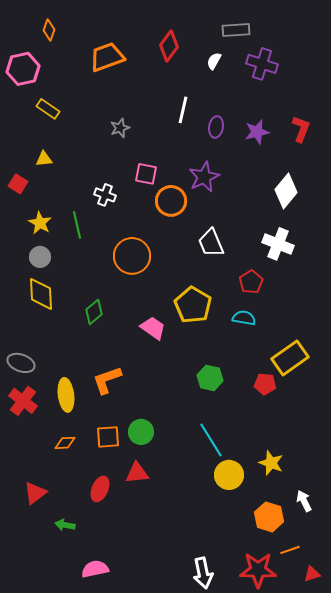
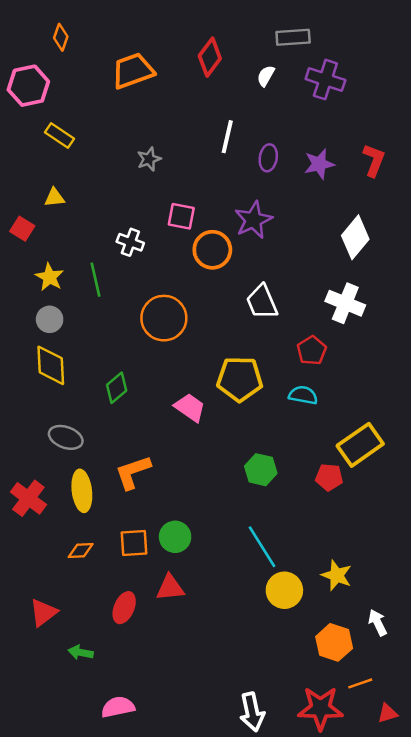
yellow pentagon: (193, 305) -> (240, 379), turned -30
gray ellipse: (21, 363) -> (66, 437), moved

